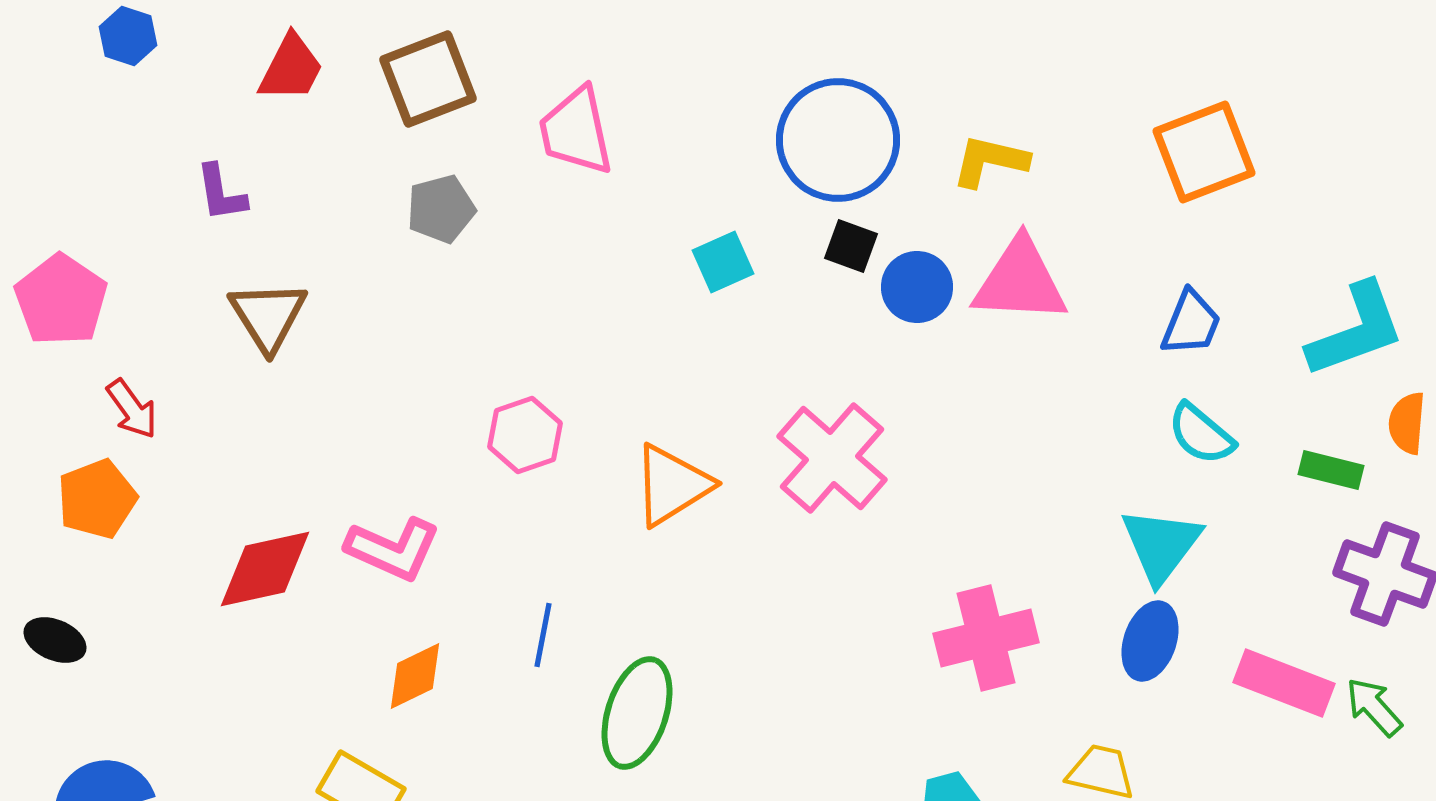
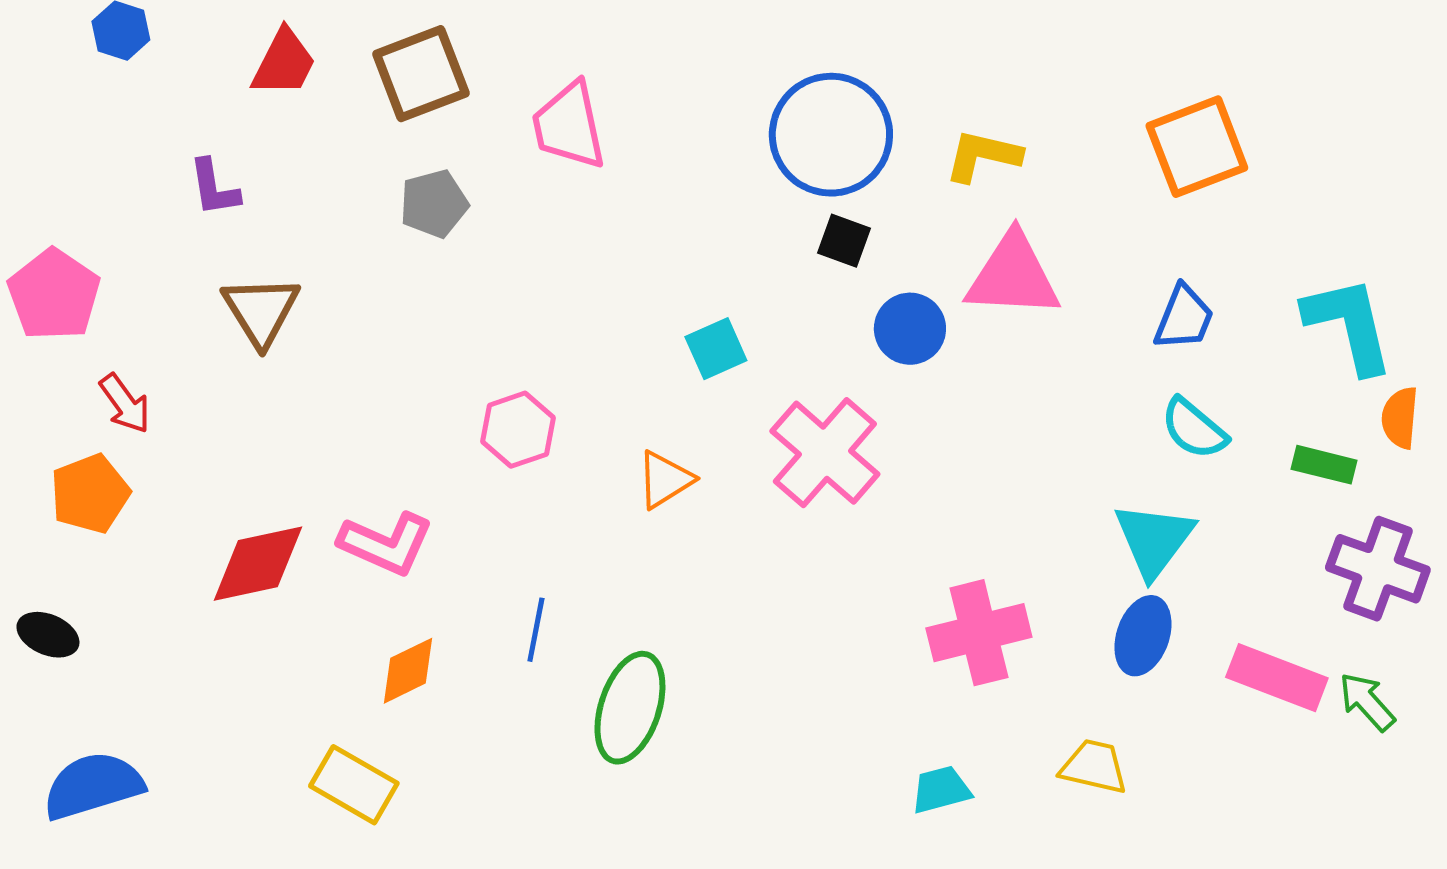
cyan square: (723, 262) -> (716, 349), moved
blue circle: (917, 287) -> (910, 329), moved
cyan L-shape: (1356, 330) -> (1349, 325), turned -83
orange triangle: (672, 485) -> (665, 480), size x0.7

